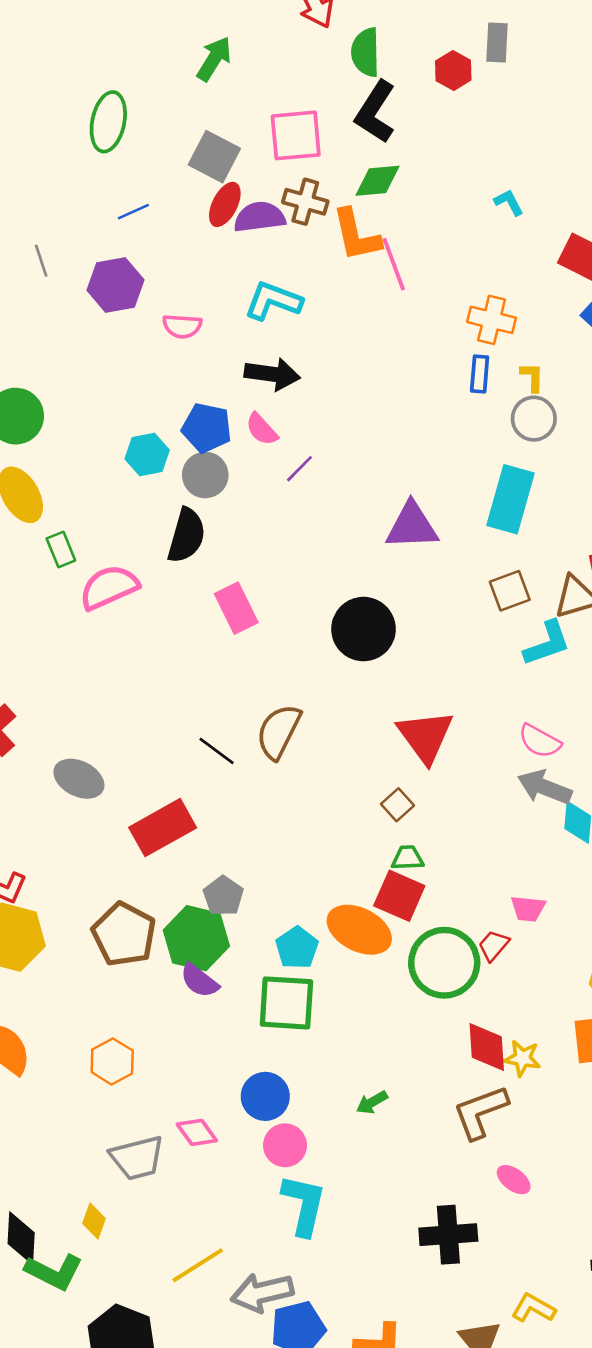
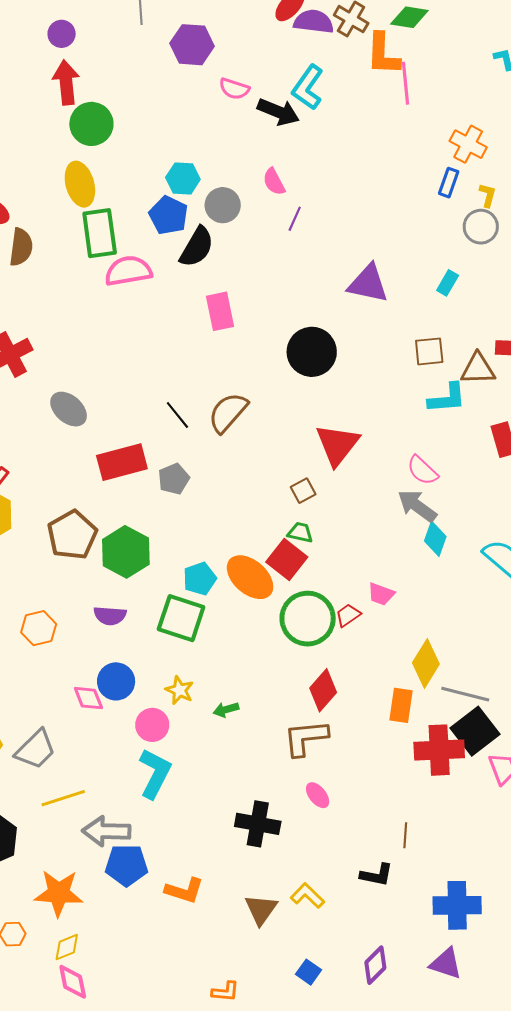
cyan L-shape: (273, 301) -> (308, 87), turned -90
black arrow: (272, 374) -> (278, 112), moved
blue pentagon: (207, 428) -> (169, 215), moved
purple line: (299, 469) -> (295, 219), turned -35
cyan rectangle: (510, 499) -> (448, 283), size x0.5
green rectangle: (61, 549) -> (100, 233), size x1.8
gray pentagon: (223, 896) -> (174, 479), moved
purple semicircle: (199, 981) -> (110, 616), moved, turned -48
red diamond: (487, 1047) -> (323, 690), turned 30
yellow star: (522, 1058) -> (180, 690), moved
blue circle: (265, 1096) -> (116, 681), moved
gray trapezoid: (137, 1158) -> (36, 749), moved, turned -45

